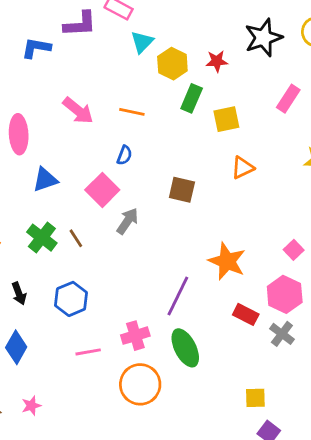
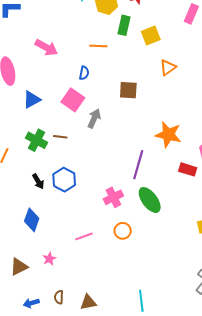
orange line: (132, 112) -> (98, 46), moved
brown line: (76, 238) -> (60, 137), turned -40
black arrow: (19, 293) -> (38, 181), moved
pink line: (88, 352) -> (84, 236), moved
orange circle: (140, 384) -> (123, 231), size x0.6

